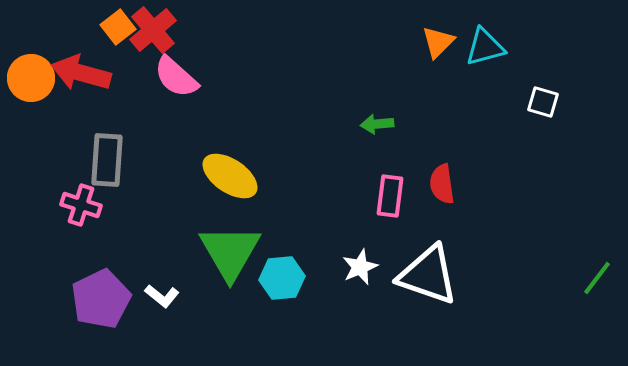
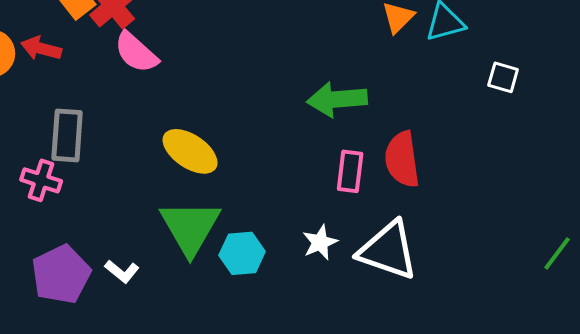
red arrow: (81, 73) -> (41, 48), size x0.7
green arrow: (377, 124) -> (337, 99), size x1.8
red semicircle: (442, 184) -> (402, 159), size x1.4

